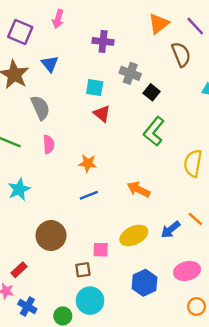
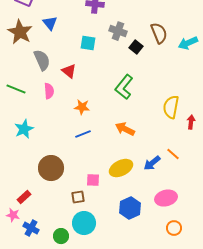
brown semicircle: (181, 54) -> (159, 33), moved
red triangle: (102, 114) -> (69, 71), moved
green L-shape: (154, 131) -> (124, 87), moved

